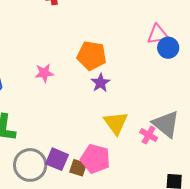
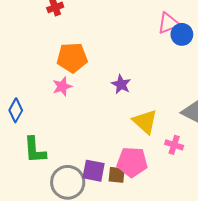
orange pentagon: (92, 56) -> (72, 58), moved
pink cross: (149, 135) -> (174, 145), moved

